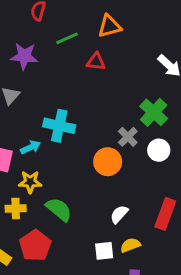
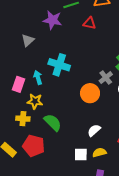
purple star: (24, 56) -> (52, 20), moved
cyan arrow: (31, 147) -> (38, 77), turned -88
red pentagon: (35, 246) -> (34, 146), turned -30

